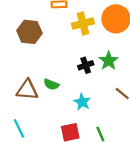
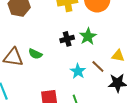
cyan star: (82, 102) -> (78, 71), moved

